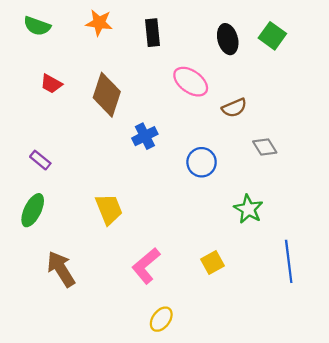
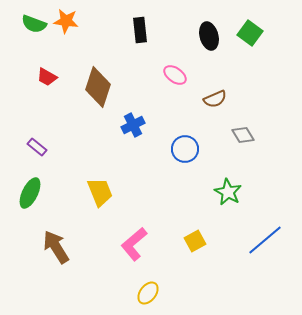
orange star: (99, 23) -> (66, 21), moved
pink ellipse: (191, 82) -> (175, 75), size x0.7
blue line: (289, 261) -> (265, 240), turned 57

